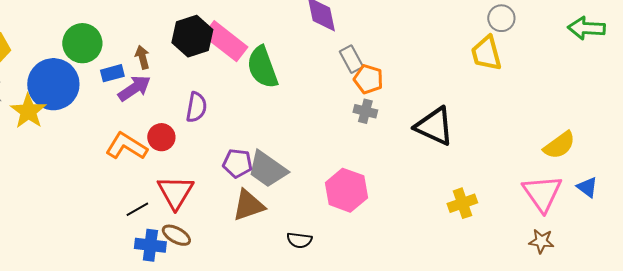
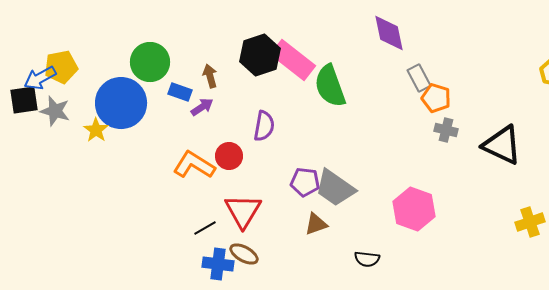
blue rectangle: (112, 73) -> (180, 92), turned 35
purple arrow: (134, 88) -> (202, 107), size x0.7
yellow star: (28, 111) -> (96, 130), size x0.7
gray cross: (365, 111) -> (446, 130), moved
brown triangle: (248, 205) -> (316, 224), size x0.7

